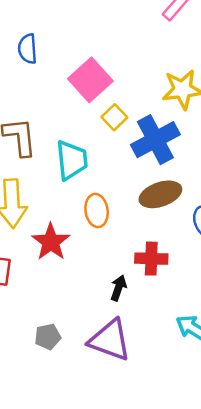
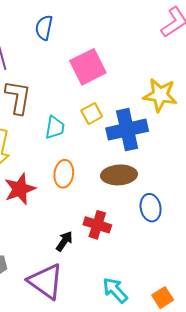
yellow square: (114, 117) -> (92, 114), moved
cyan trapezoid: (72, 160) -> (55, 128), size x0.7

